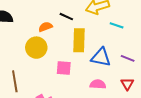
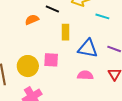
yellow rectangle: (79, 40) -> (66, 32), size x0.7
yellow circle: (36, 48) -> (28, 66), moved

